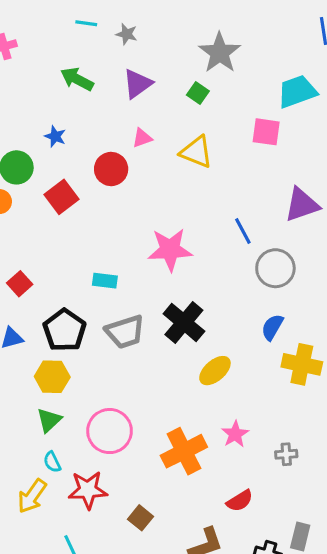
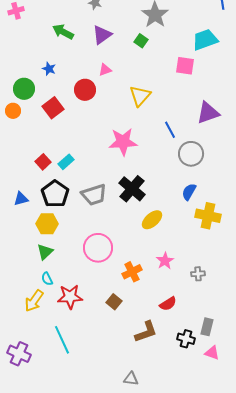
yellow triangle: (196, 152) -> (140, 96), moved, turned 50
cyan rectangle: (105, 281) -> (66, 162), moved, turned -49
red square: (20, 284) -> (43, 162), moved
pink circle: (110, 431) -> (98, 248), moved
orange cross: (184, 451) -> (132, 272), size x0.7
brown square: (141, 518) -> (114, 302), moved

